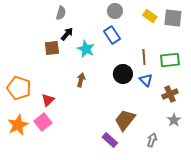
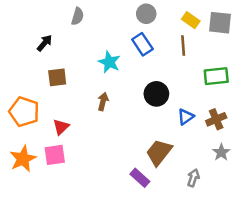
black arrow: (67, 34) -> (44, 43), moved
brown square: (52, 48) -> (57, 77), moved
brown line: (144, 57) -> (183, 46), moved
blue triangle: (146, 80) -> (186, 117), moved, turned 40
pink square: (43, 122) -> (55, 155), turned 30

